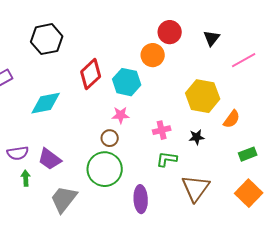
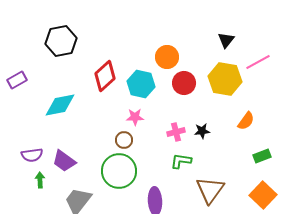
red circle: (170, 32) -> (184, 83), moved
yellow hexagon: (203, 96) -> (225, 79), moved
black star: (197, 137) -> (202, 131), moved

